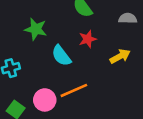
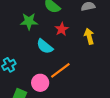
green star: (36, 29) -> (29, 21), moved
yellow arrow: (120, 56) -> (89, 36), turned -63

